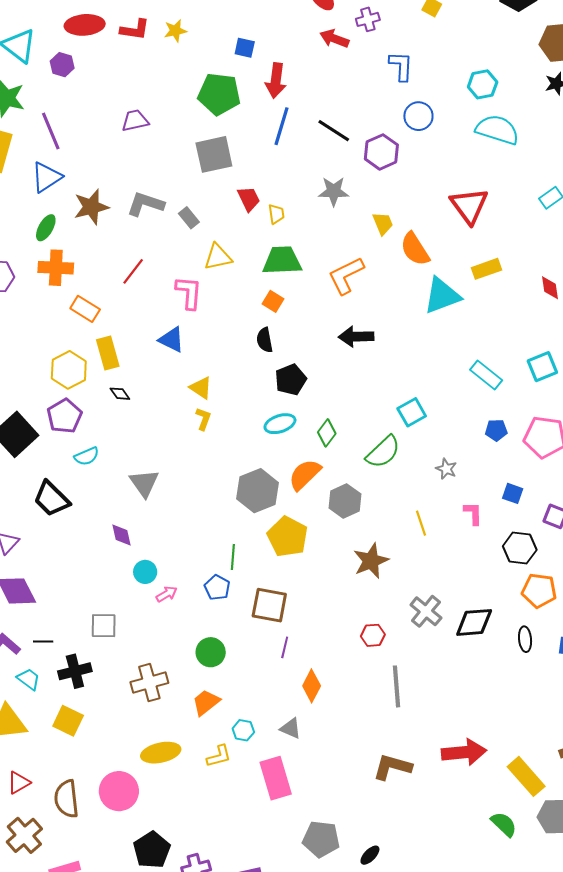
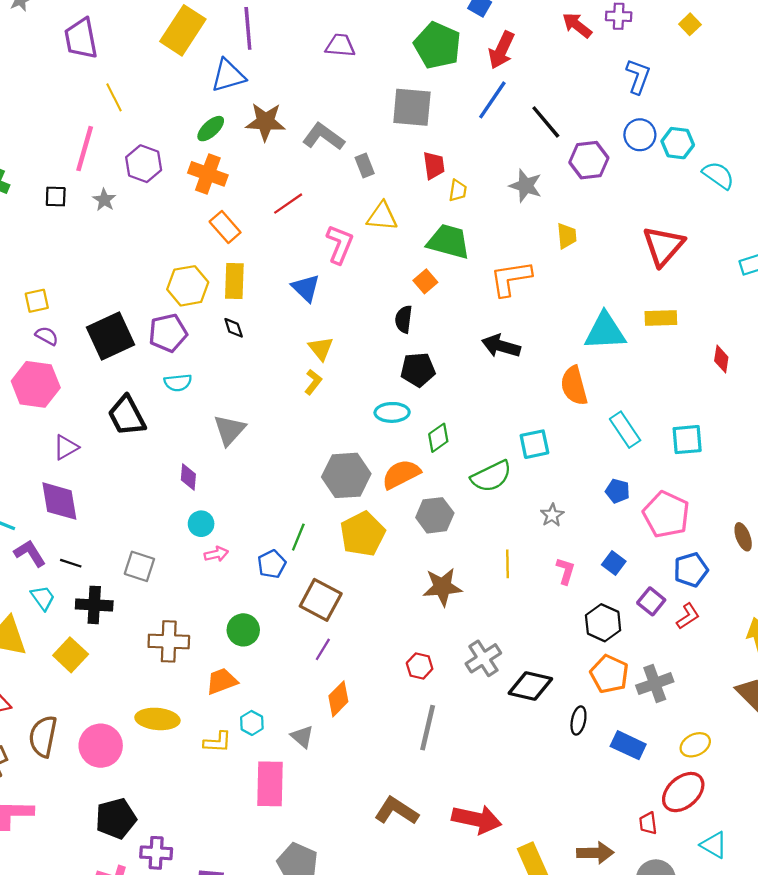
cyan hexagon: (483, 84) -> (678, 143), moved
cyan semicircle: (497, 130) -> (718, 175), size x0.7
orange semicircle: (415, 249) -> (574, 386), moved

